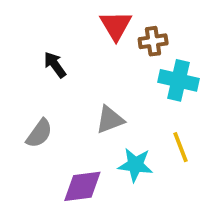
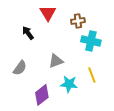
red triangle: (116, 26) -> (48, 13), moved
purple diamond: (82, 186) -> (42, 95), turned -30

